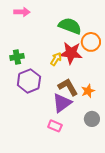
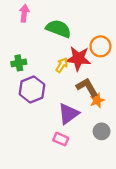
pink arrow: (22, 12) -> (24, 13), turned -84
green semicircle: (70, 26) -> (58, 29), moved
brown L-shape: (68, 87) -> (87, 87), moved

